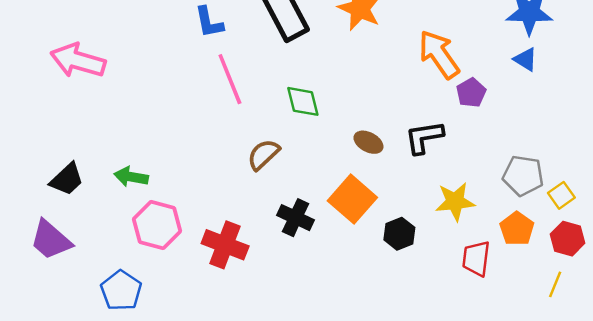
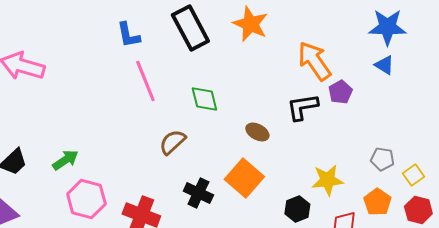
black L-shape: (424, 137) -> (302, 107), moved
gray pentagon: (523, 176) -> (382, 159), size x0.7
green arrow: (131, 177) -> (65, 160), turned 136
black hexagon: (399, 234) -> (297, 209), moved

